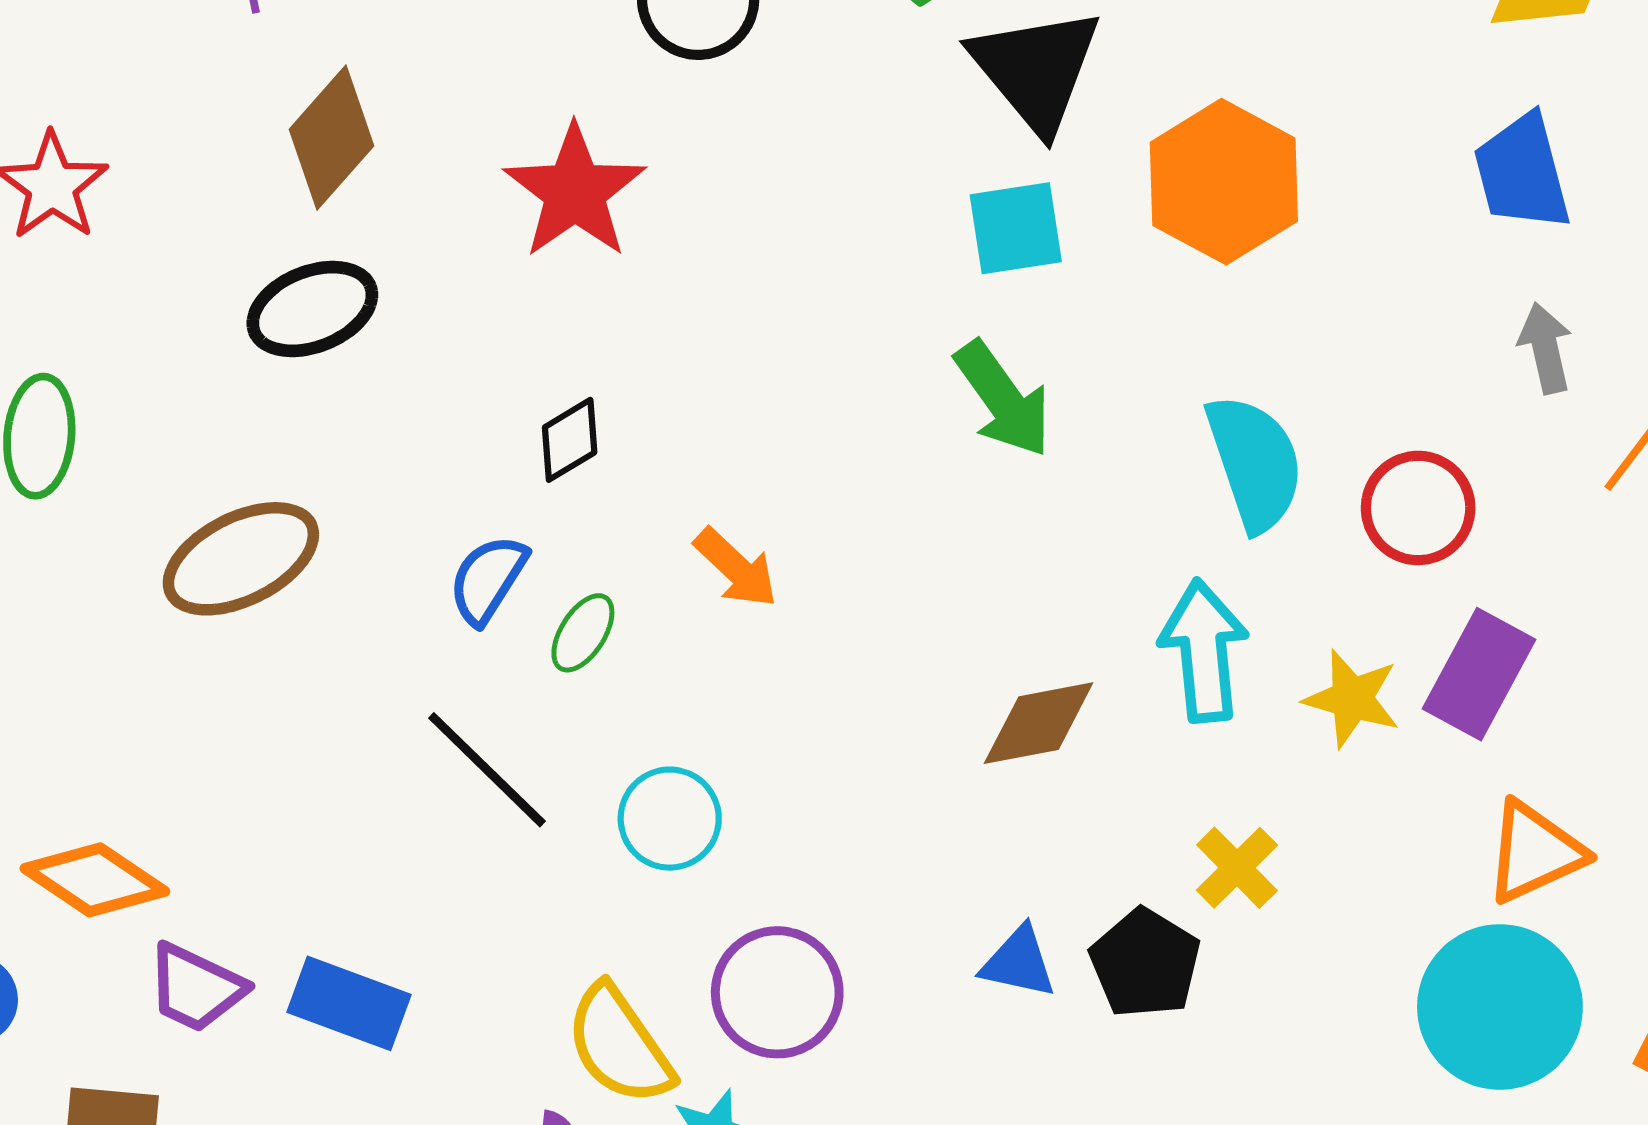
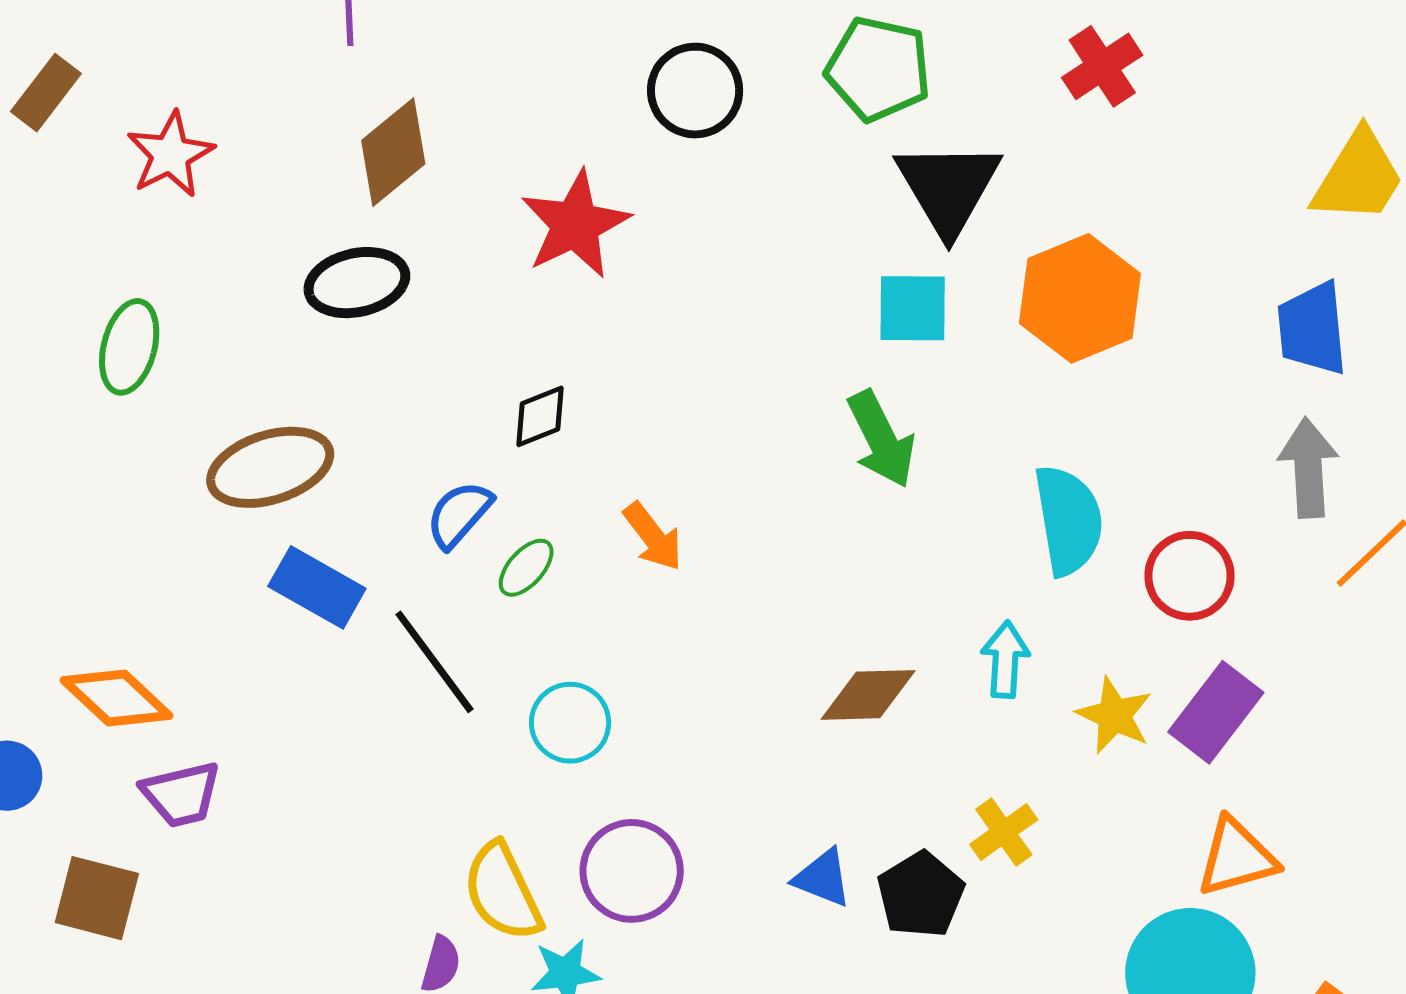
gray arrow: (1545, 348) -> (1308, 468), size x1.4
cyan arrow: (1204, 651) -> (1005, 660), size x0.7
purple trapezoid: (196, 988) -> (181, 794), turned -48
blue rectangle: (349, 1003) -> (317, 587), moved

